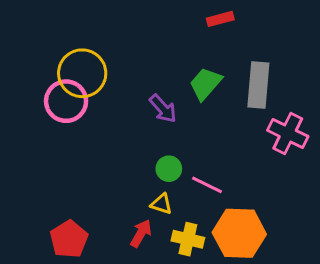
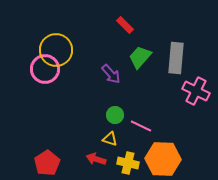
red rectangle: (220, 19) -> (125, 25), moved, turned 60
red arrow: (141, 233) -> (96, 159), turned -102

